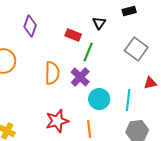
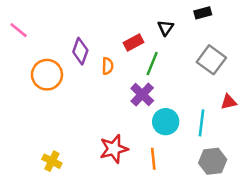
purple diamond: (30, 26) -> (80, 51), moved
red rectangle: (73, 35) -> (134, 43), turned -49
orange semicircle: (52, 73) -> (108, 66), moved, size x0.6

